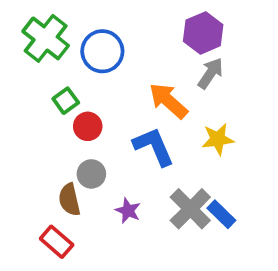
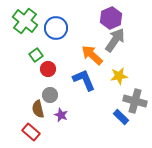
gray arrow: (210, 73) -> (115, 40), size x1.4
gray cross: (190, 209) -> (135, 101), moved, turned -30
purple star: (128, 211) -> (61, 115), moved

